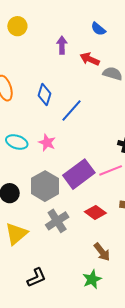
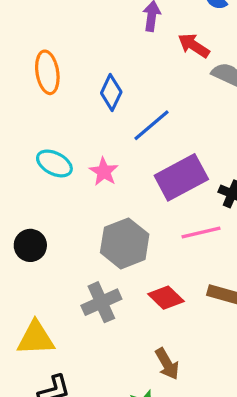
purple rectangle: (79, 174) -> (181, 177), moved
gray hexagon: (45, 186) -> (125, 243), moved
yellow triangle: (16, 234) -> (36, 338), moved, turned 30

